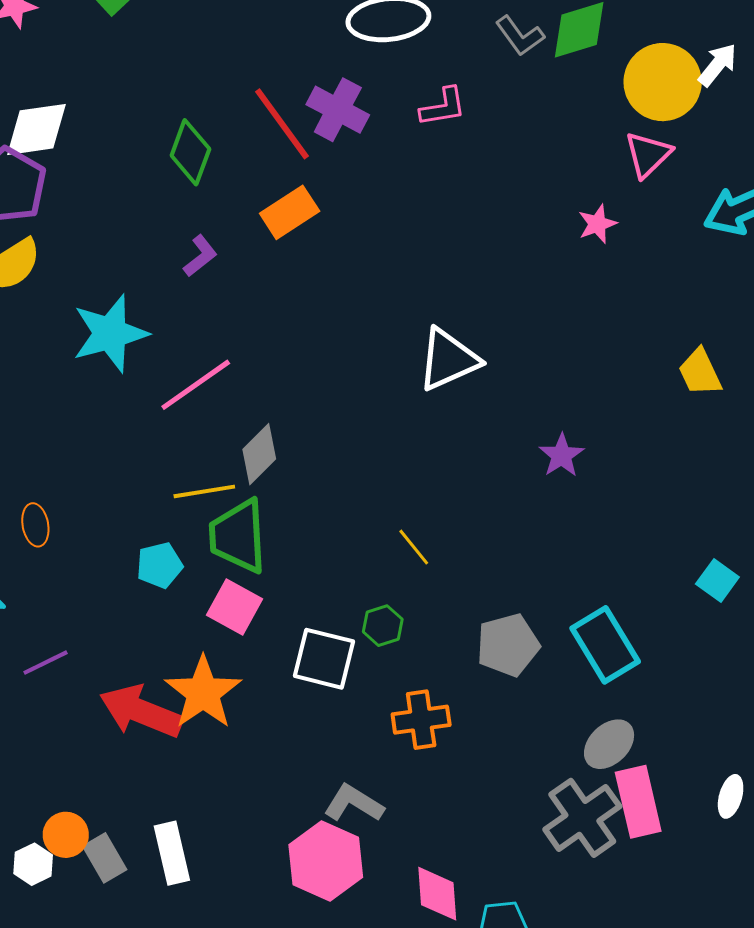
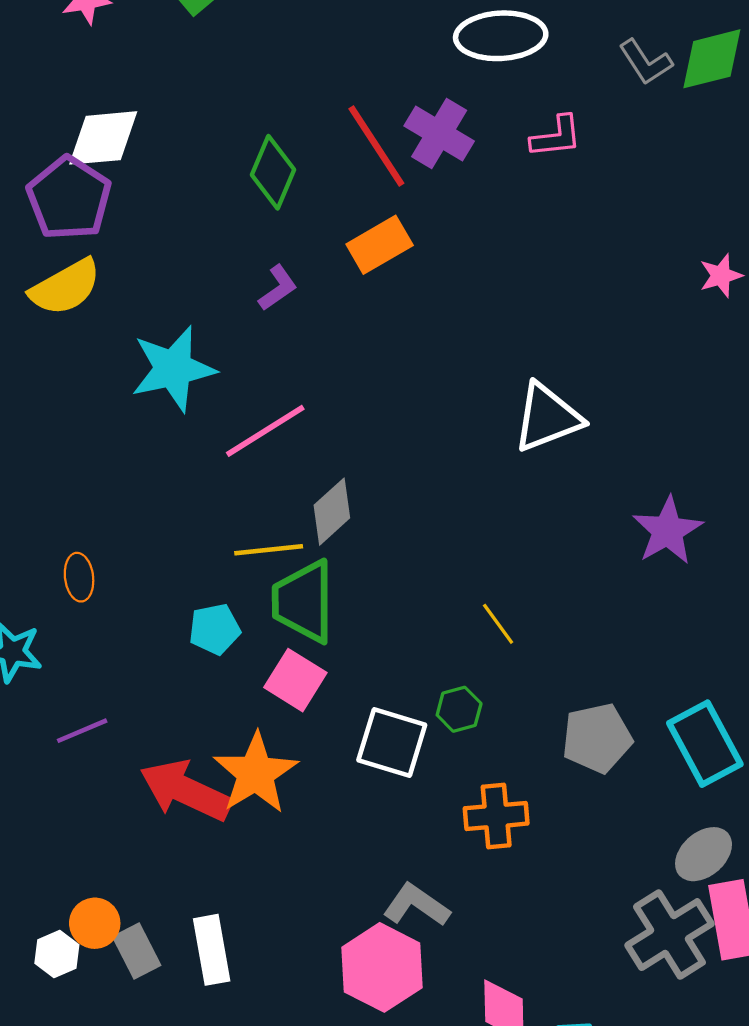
purple star: (562, 455) -> (668, 531), size x1.4

